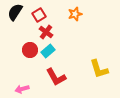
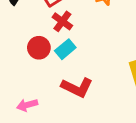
red L-shape: (56, 77) -> (77, 87), turned -35

